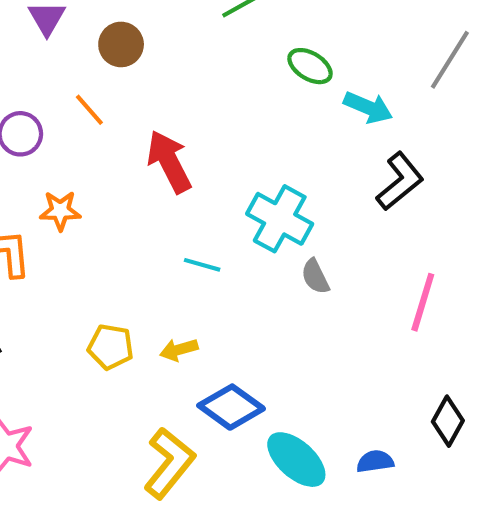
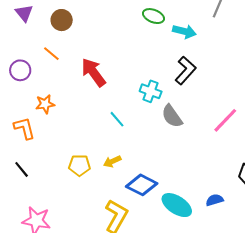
black L-shape: (400, 181) -> (185, 70), moved
cyan cross: (280, 219) -> (151, 91), size x0.7
cyan line: (202, 265) -> (117, 119), turned 42
gray semicircle: (315, 277) -> (172, 116), size x1.4
pink line: (423, 302) -> (225, 120), turned 36

